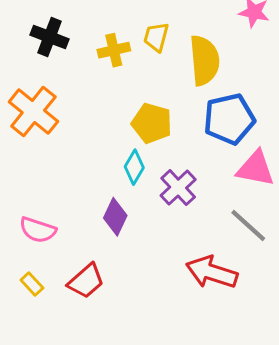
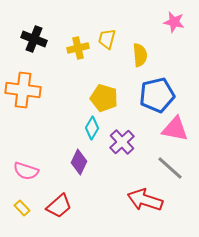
yellow semicircle: (204, 60) -> (140, 55), size x0.7
orange cross: (33, 112) -> (23, 90), turned -32

